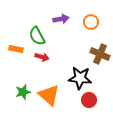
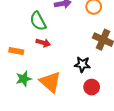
orange rectangle: (16, 49) -> (16, 51), moved
black star: (80, 78) -> (82, 64), size x0.7

